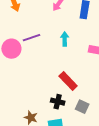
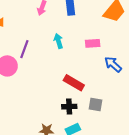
purple line: (31, 38) -> (24, 49), turned -36

